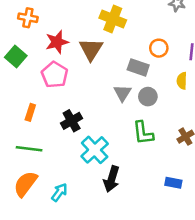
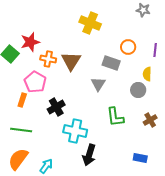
orange cross: (28, 18) -> (48, 59), moved
red star: (57, 42) -> (30, 42), moved
brown triangle: (91, 49) -> (71, 61), moved
pink pentagon: (55, 75) -> (35, 82), moved
gray circle: (148, 97) -> (138, 90), moved
cyan cross: (95, 150) -> (75, 131), turned -35

